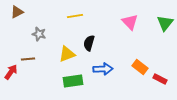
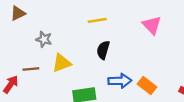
yellow line: (75, 16) -> (97, 20), moved
yellow triangle: (67, 54) -> (62, 63), moved
orange rectangle: (140, 67) -> (147, 86), moved

